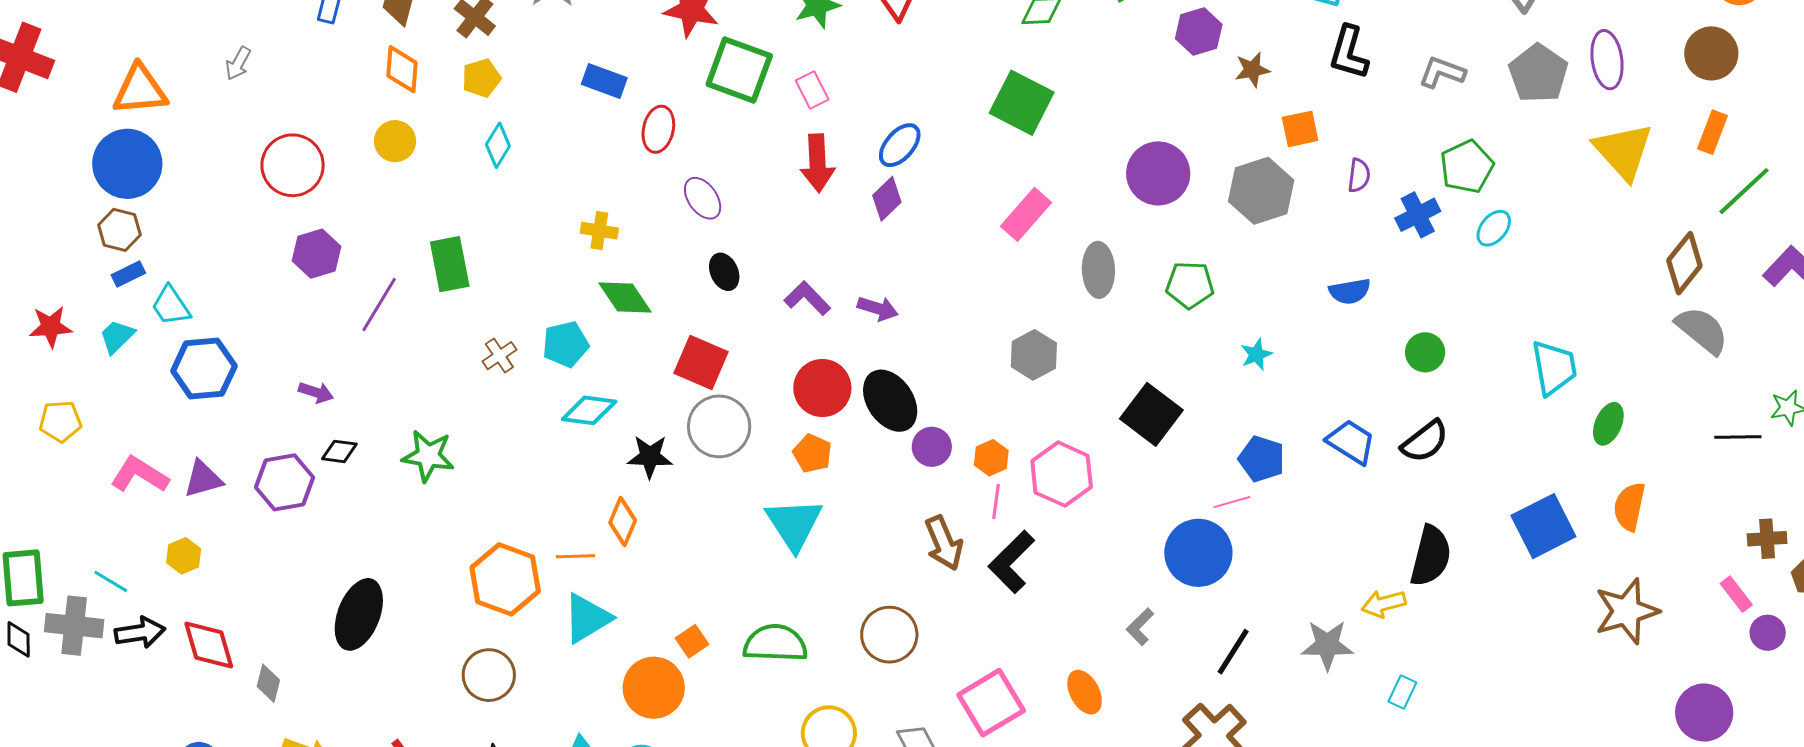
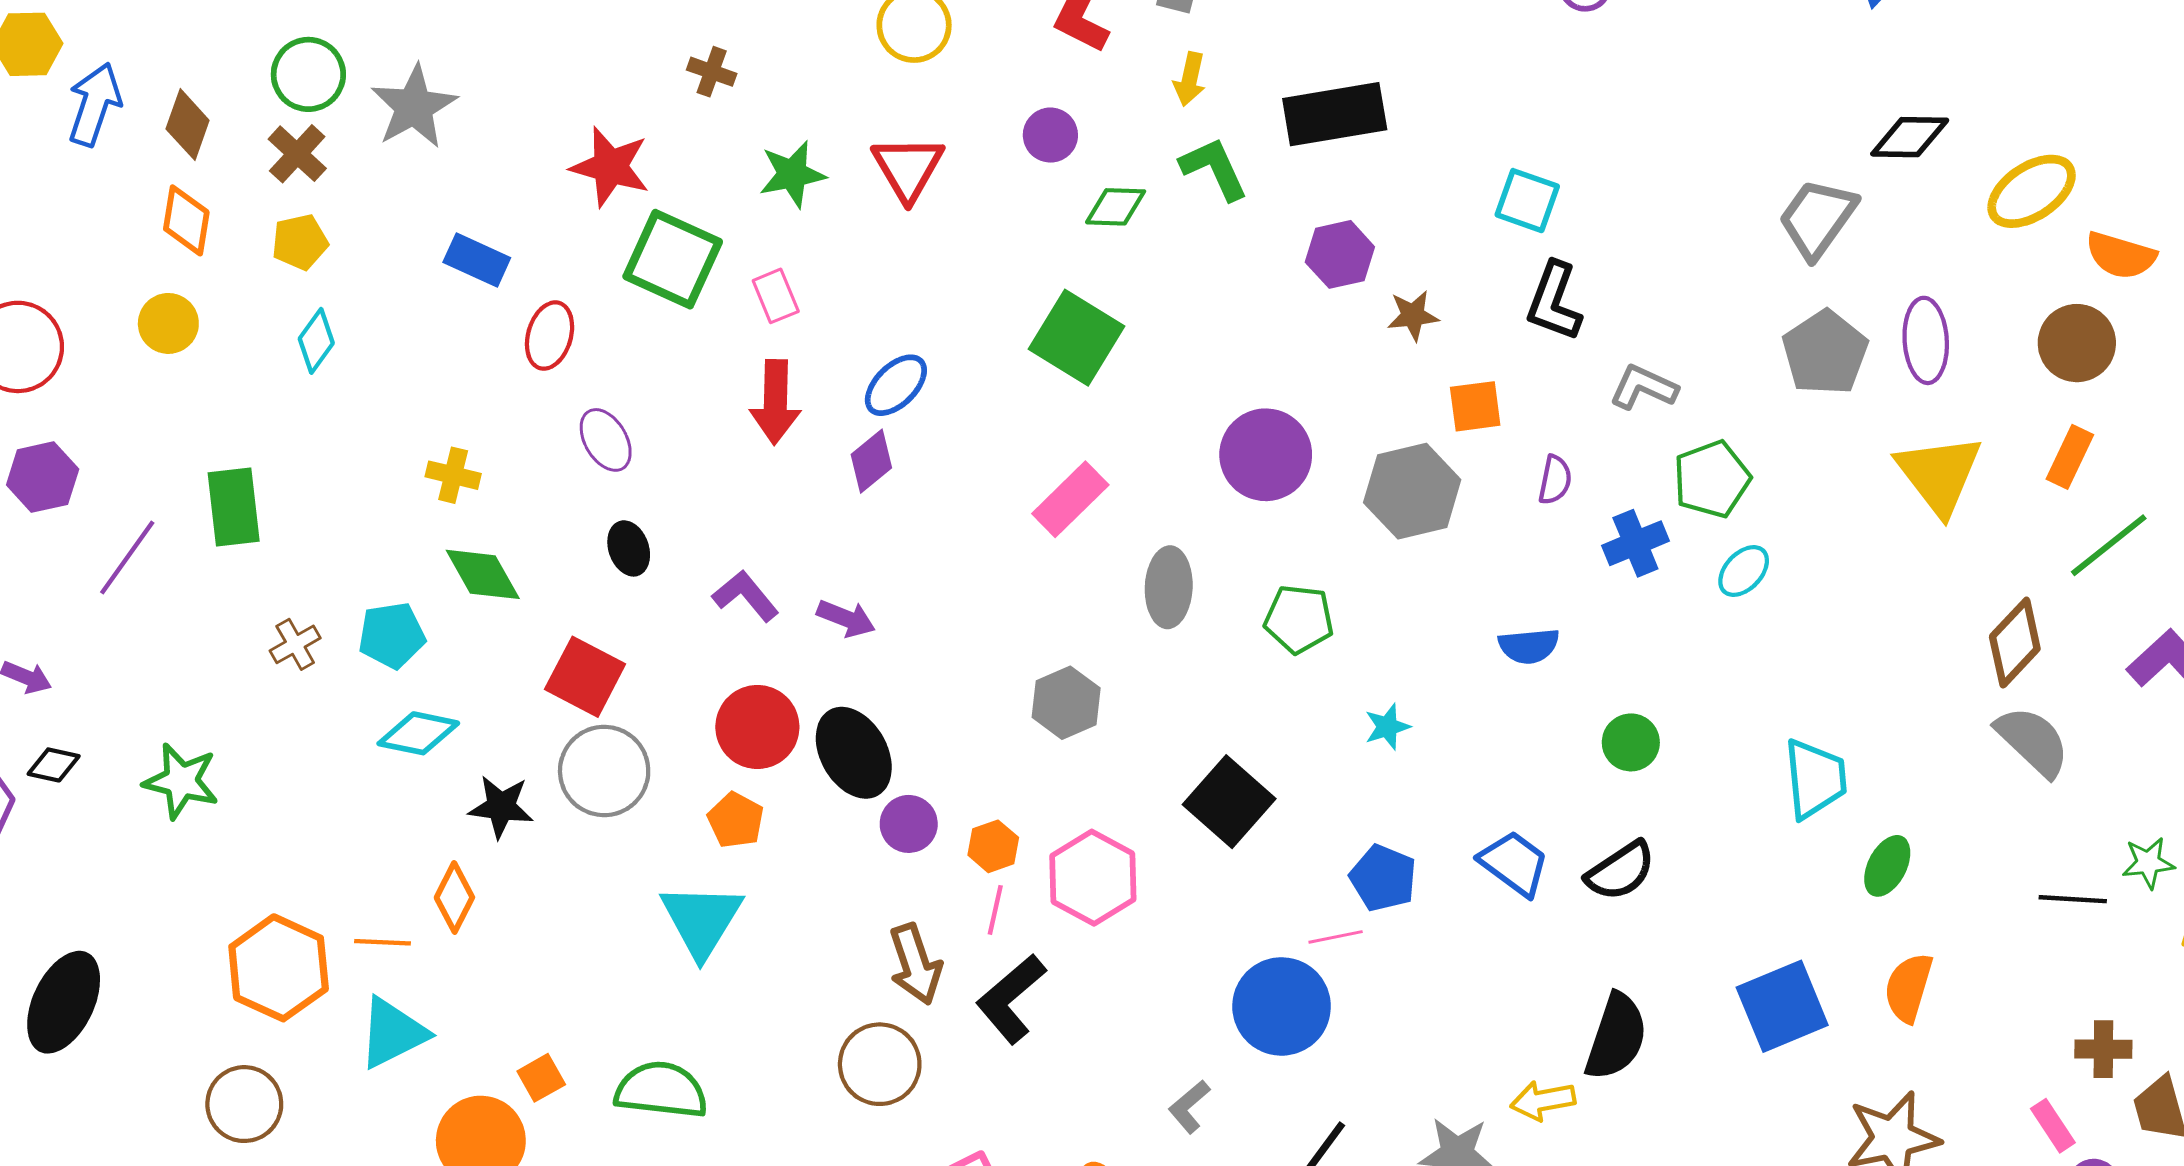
gray L-shape: (1442, 72) -> (1644, 387), moved
brown circle: (889, 635) -> (880, 1064), moved

